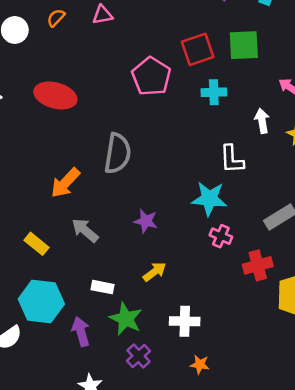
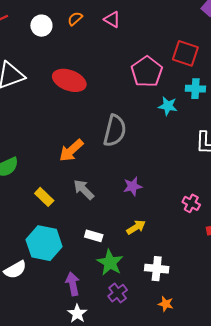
pink triangle: (102, 15) -> (112, 19), turned 36
red square: (198, 49) -> (185, 53), turned 32
cyan star: (209, 199) -> (168, 106), moved, size x0.7
purple star: (146, 221) -> (133, 186), turned -30
purple arrow: (81, 332) -> (73, 284), moved

